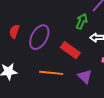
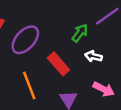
orange line: (51, 73) -> (29, 85), turned 50

